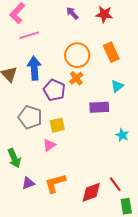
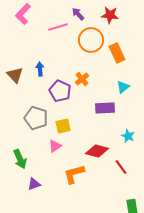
pink line: (29, 35) -> (58, 27), moved
orange circle: (77, 55) -> (91, 40), moved
blue arrow: (34, 68) -> (40, 69), size x0.6
orange L-shape: (55, 183) -> (74, 174), moved
red line: (115, 184) -> (121, 167), moved
red diamond: (91, 192) -> (97, 151), moved, turned 35

